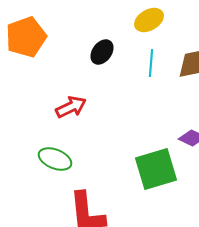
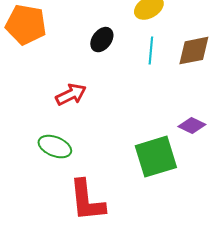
orange pentagon: (26, 37) -> (26, 25), turned 30

